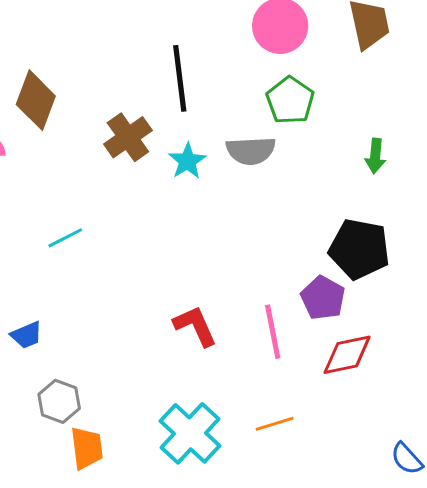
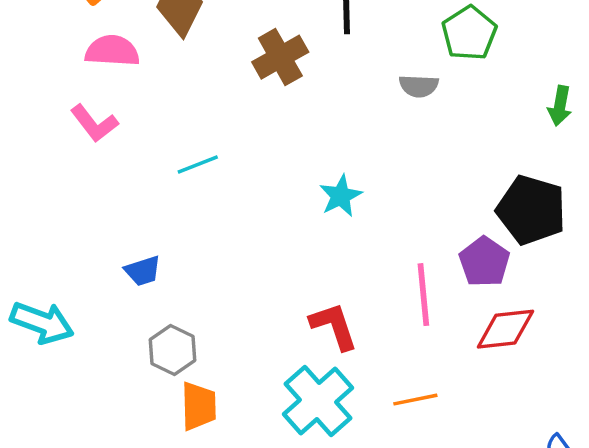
gray semicircle: (251, 151) -> (419, 86), size x0.7
cyan star: (187, 161) -> (341, 196), moved
red L-shape: (195, 326) -> (334, 326), moved

